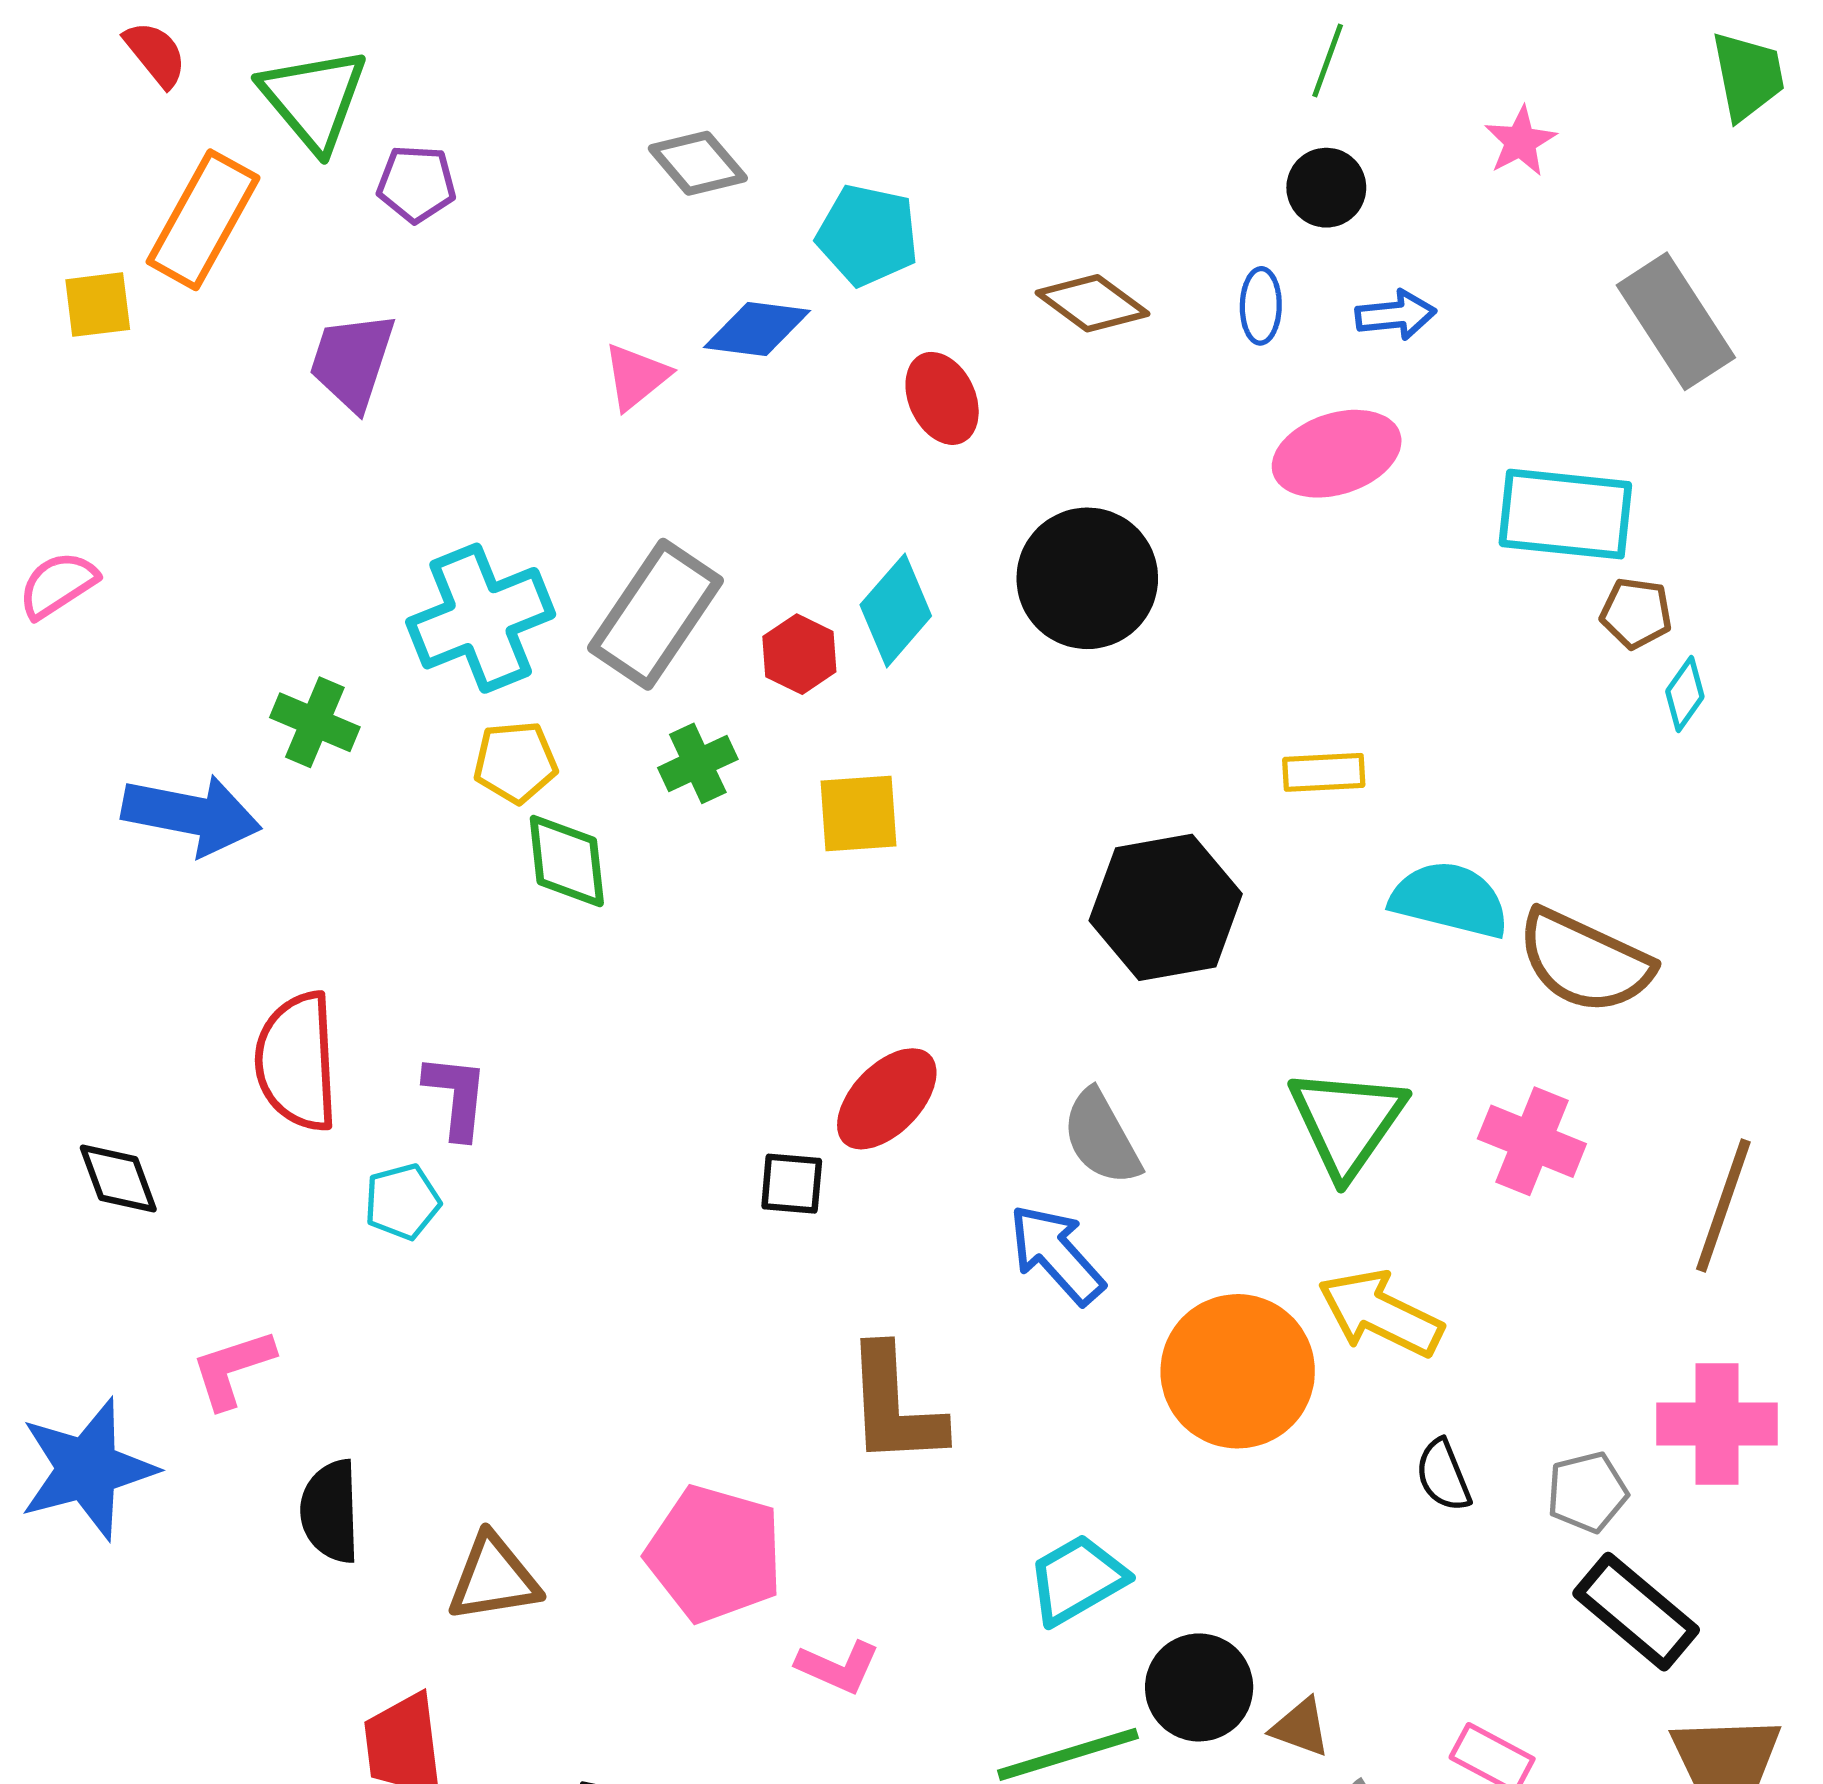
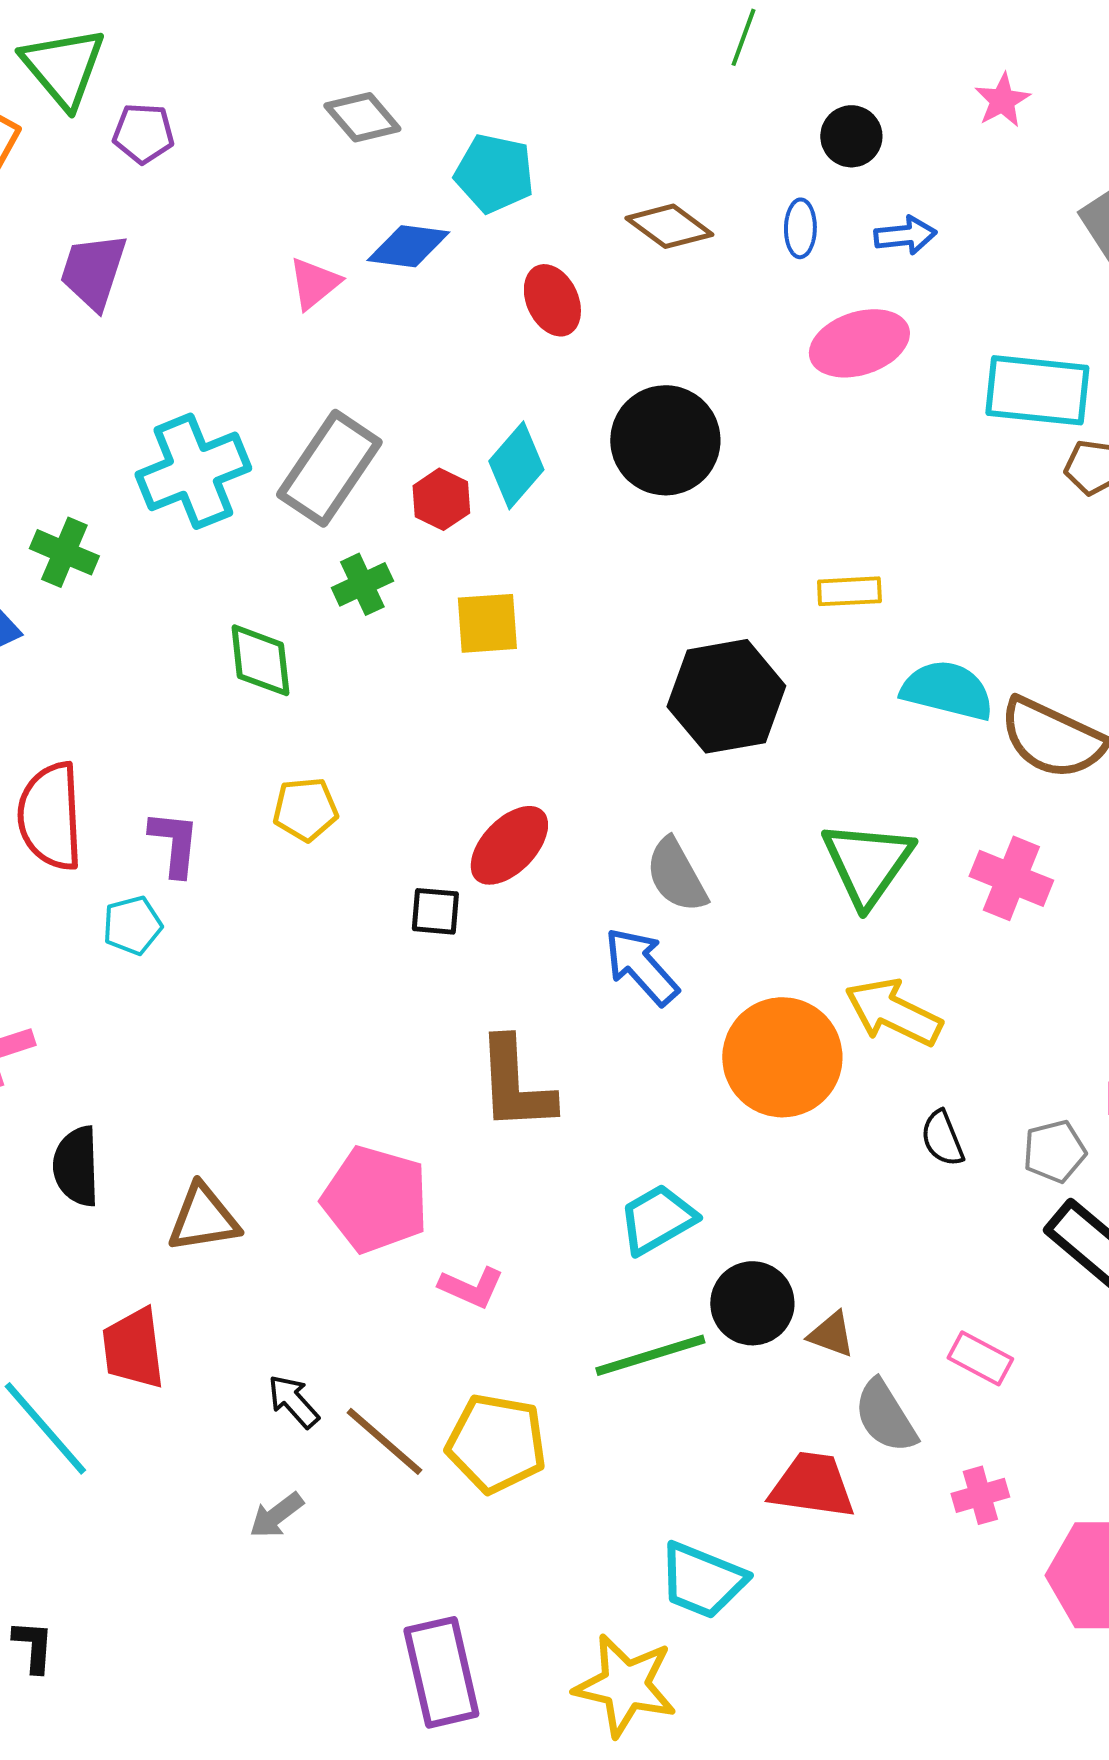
green line: (1328, 60) -> (743, 37), moved
yellow pentagon: (515, 762) -> (305, 809), moved

